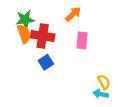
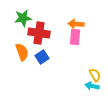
orange arrow: (73, 14) -> (76, 24), moved, turned -133
orange semicircle: (24, 34) -> (22, 52), moved

